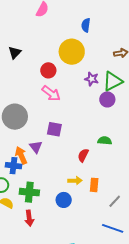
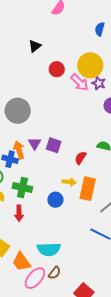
yellow circle: (72, 52) -> (90, 65), moved
black triangle: (15, 53) -> (35, 46), moved
pink arrow: (51, 93) -> (80, 82), moved
purple square: (54, 129) -> (54, 145), moved
orange rectangle: (94, 185) -> (88, 189), size x1.6

